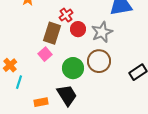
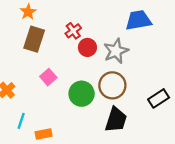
brown rectangle: (52, 33) -> (34, 39), moved
cyan line: (19, 82) -> (21, 121), moved
black trapezoid: (67, 95) -> (116, 120), moved, turned 50

